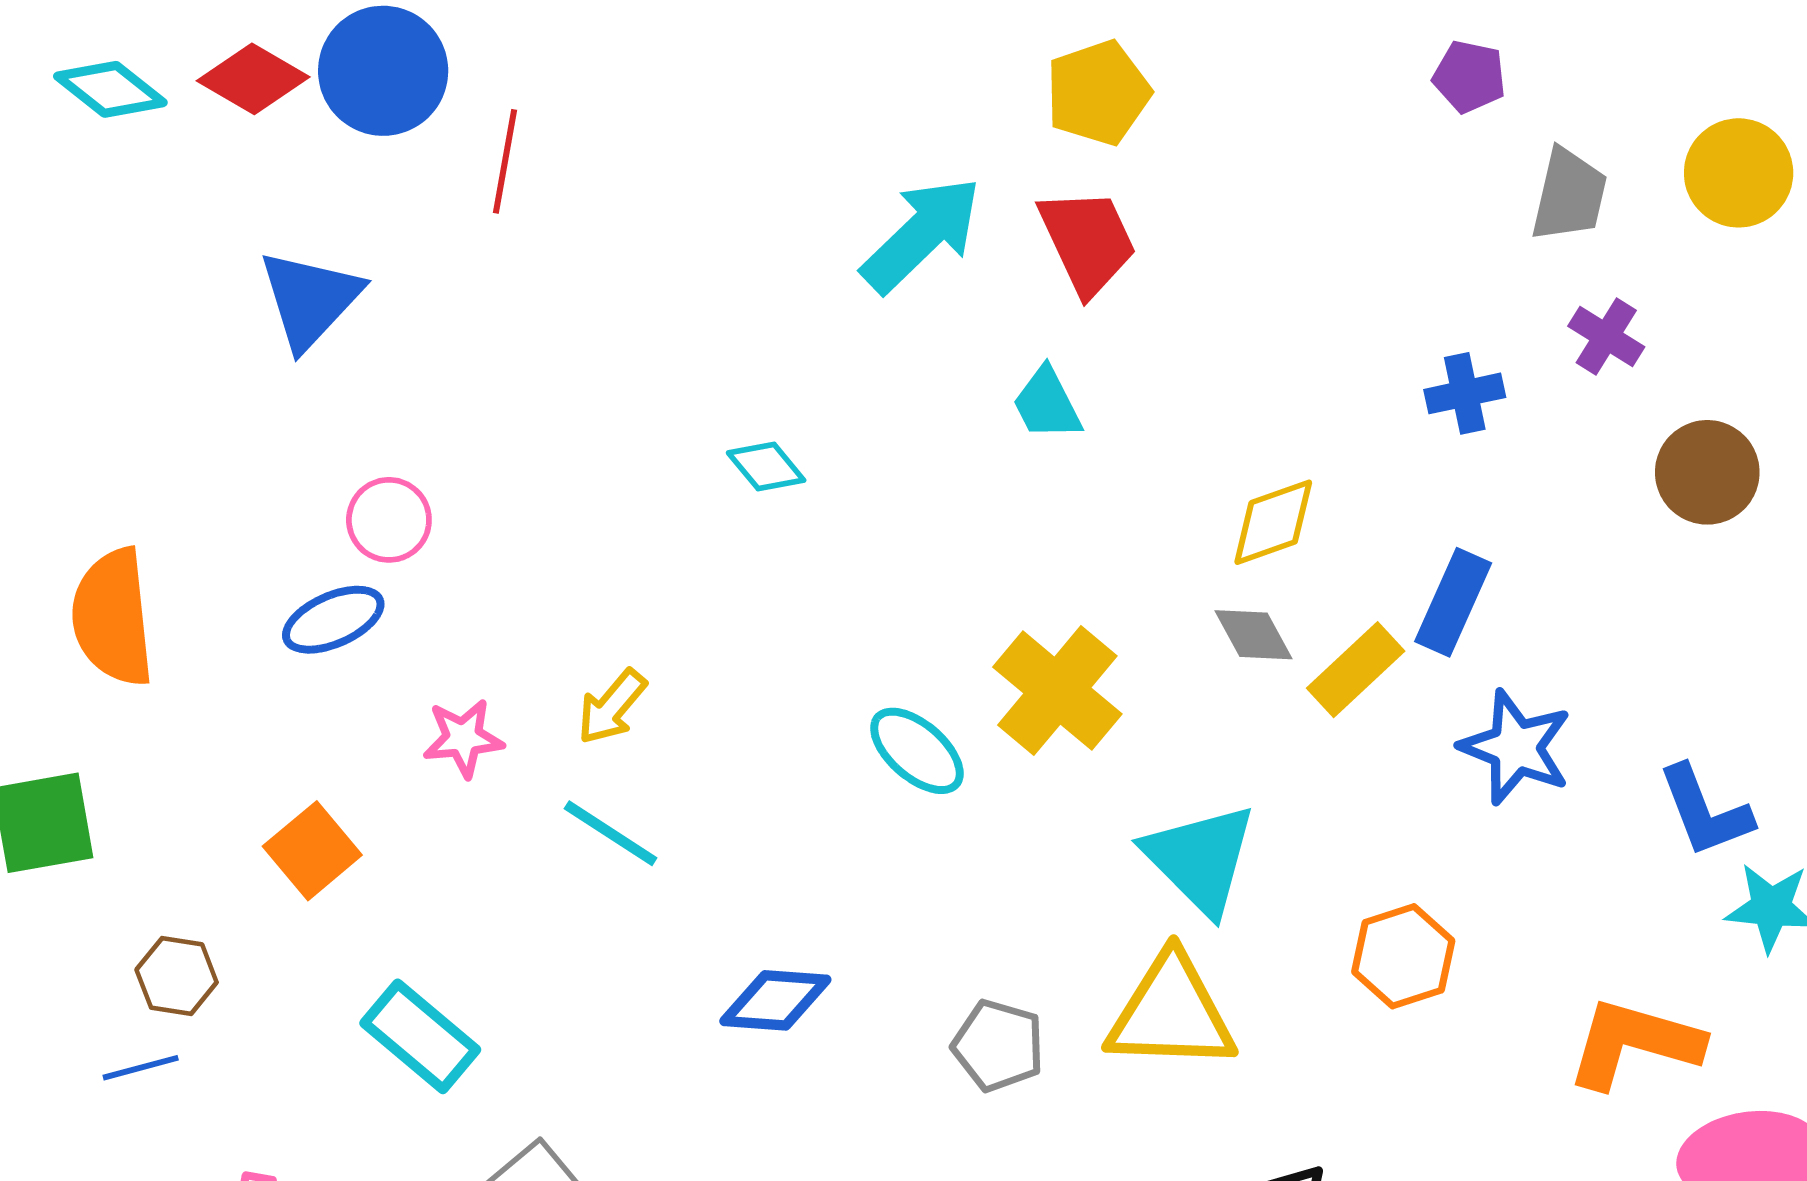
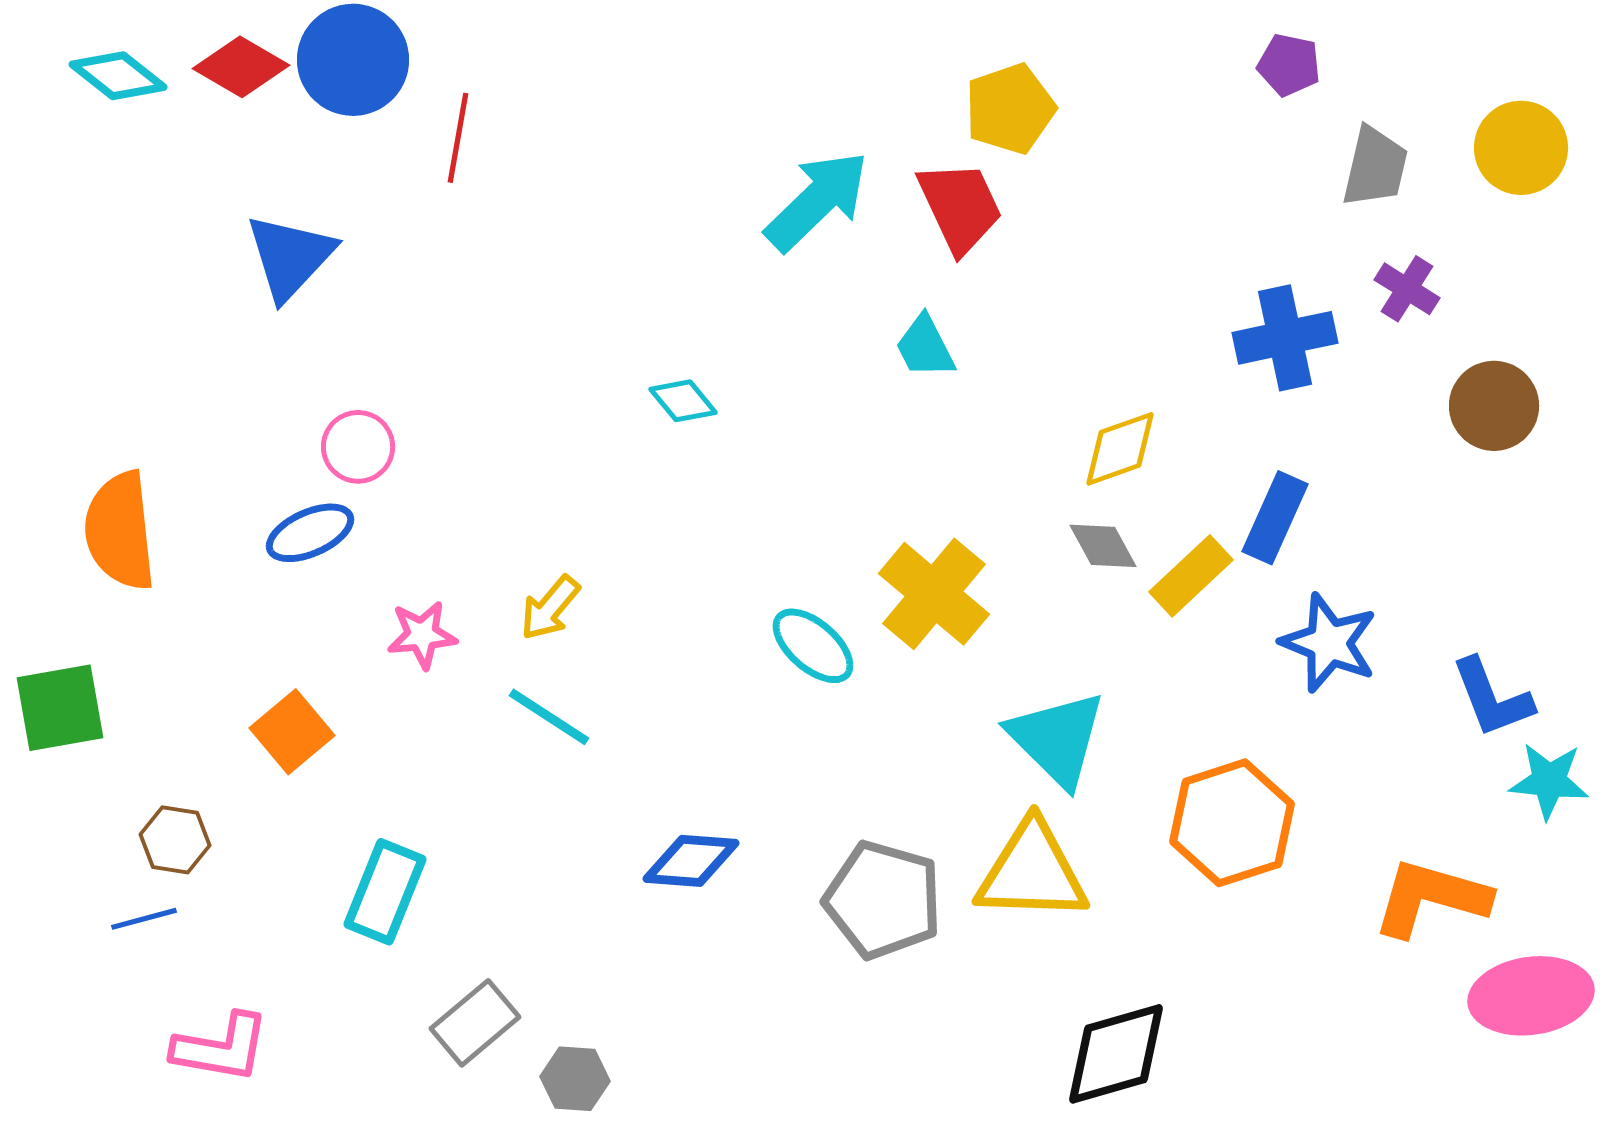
yellow pentagon: (1098, 93) -> (1010, 109), moved
blue cross: (1465, 393) -> (1285, 338), size x1.5
orange hexagon: (1403, 956) -> (1232, 823), size x1.4
cyan rectangle: (420, 1036) -> (385, 892), turned 72
gray pentagon: (998, 1046) -> (883, 900), size x1.5

